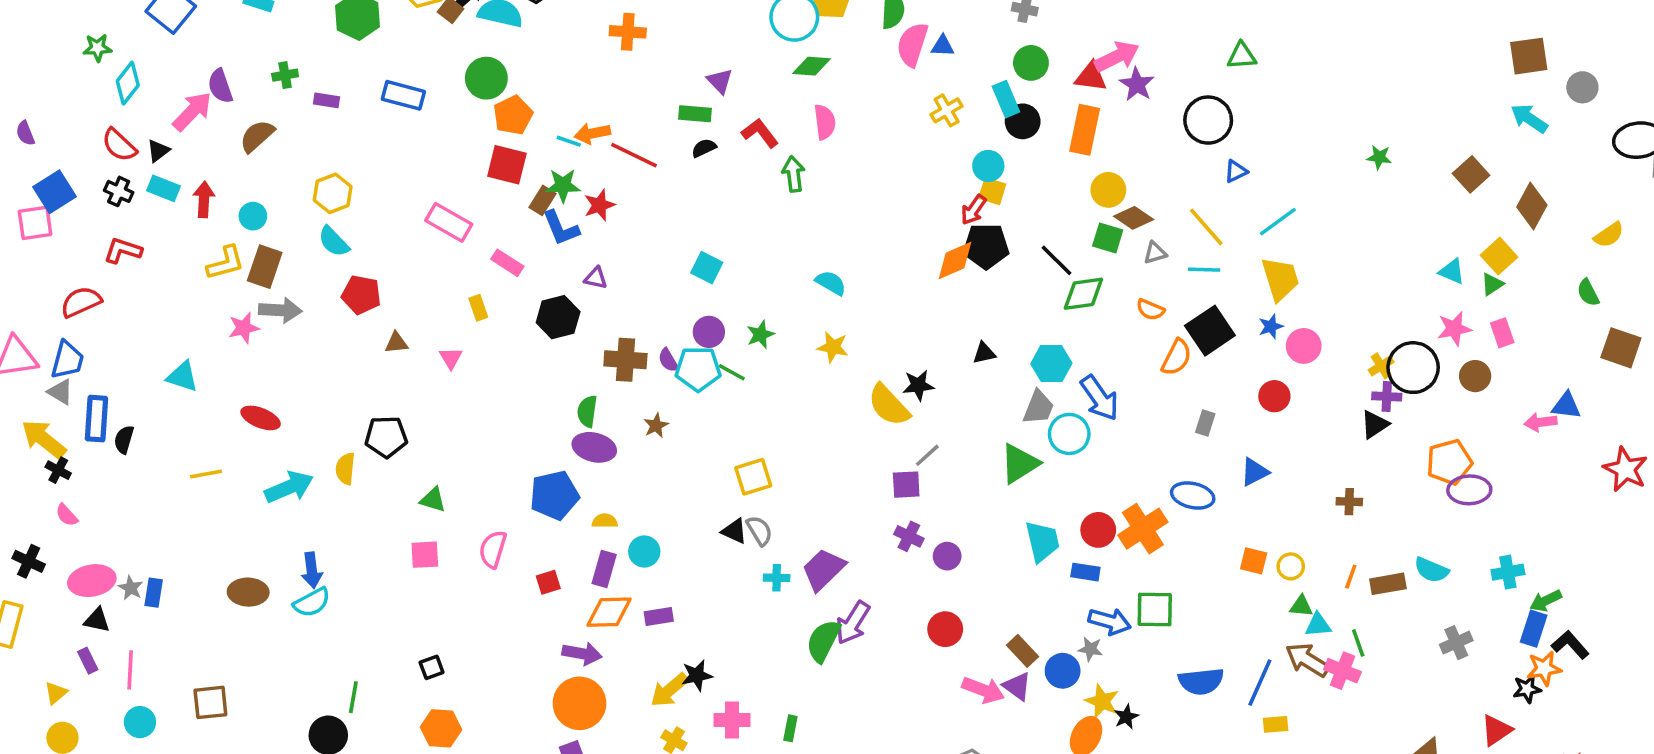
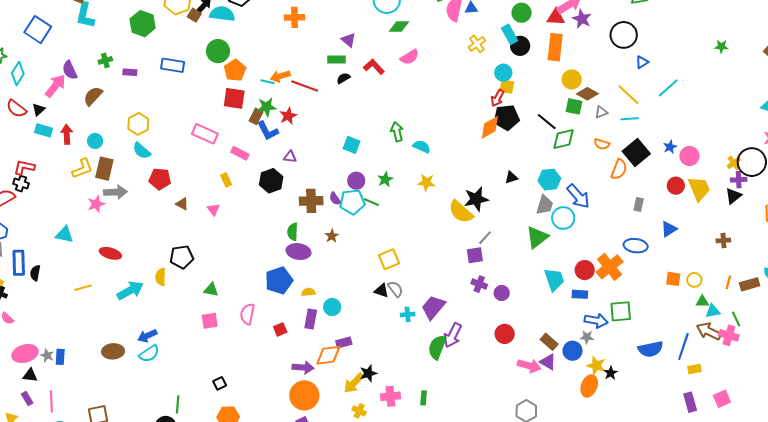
pink semicircle: (825, 122) -> (409, 57), turned 72
green arrow: (794, 174) -> (397, 132), moved
black cross: (119, 191) -> (21, 184), moved
yellow trapezoid: (1280, 279) -> (699, 189), moved
brown triangle: (396, 343) -> (182, 204), turned 40
black star: (918, 385) -> (476, 199), size x1.4
blue arrow: (312, 570) -> (147, 336), turned 78
orange diamond: (609, 612) -> (328, 355), moved

